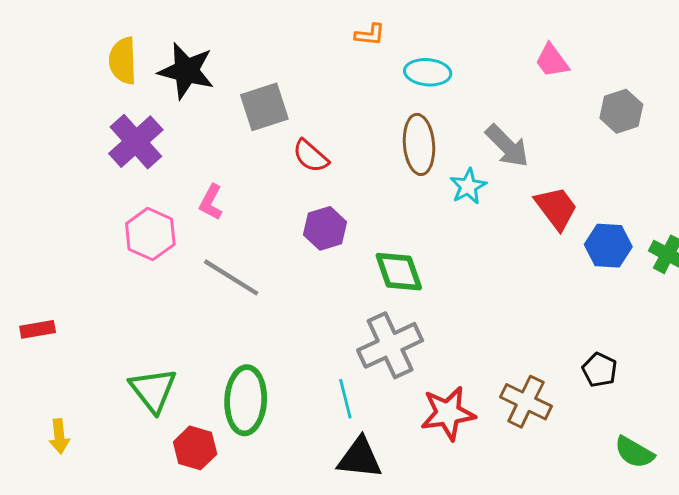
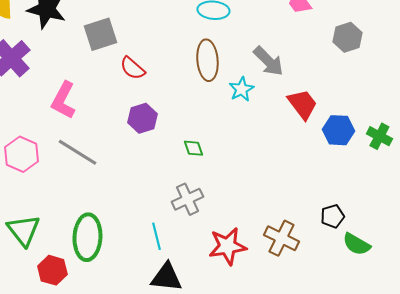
pink L-shape: (211, 202) -> (63, 100), size x1.5
pink hexagon: (150, 234) -> (21, 154), moved
green diamond: (399, 272) -> (193, 148), size x0.6
gray cross: (390, 345) -> (187, 199), size x0.7
black pentagon: (600, 370) -> (332, 216), turned 30
green semicircle: (634, 452) -> (356, 244), moved

